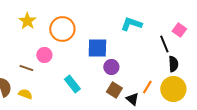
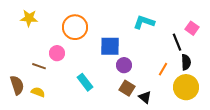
yellow star: (27, 21) -> (29, 18), moved, turned -30
orange line: (147, 87) -> (163, 69), moved

